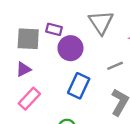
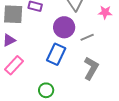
purple circle: (70, 48) -> (64, 27), moved

